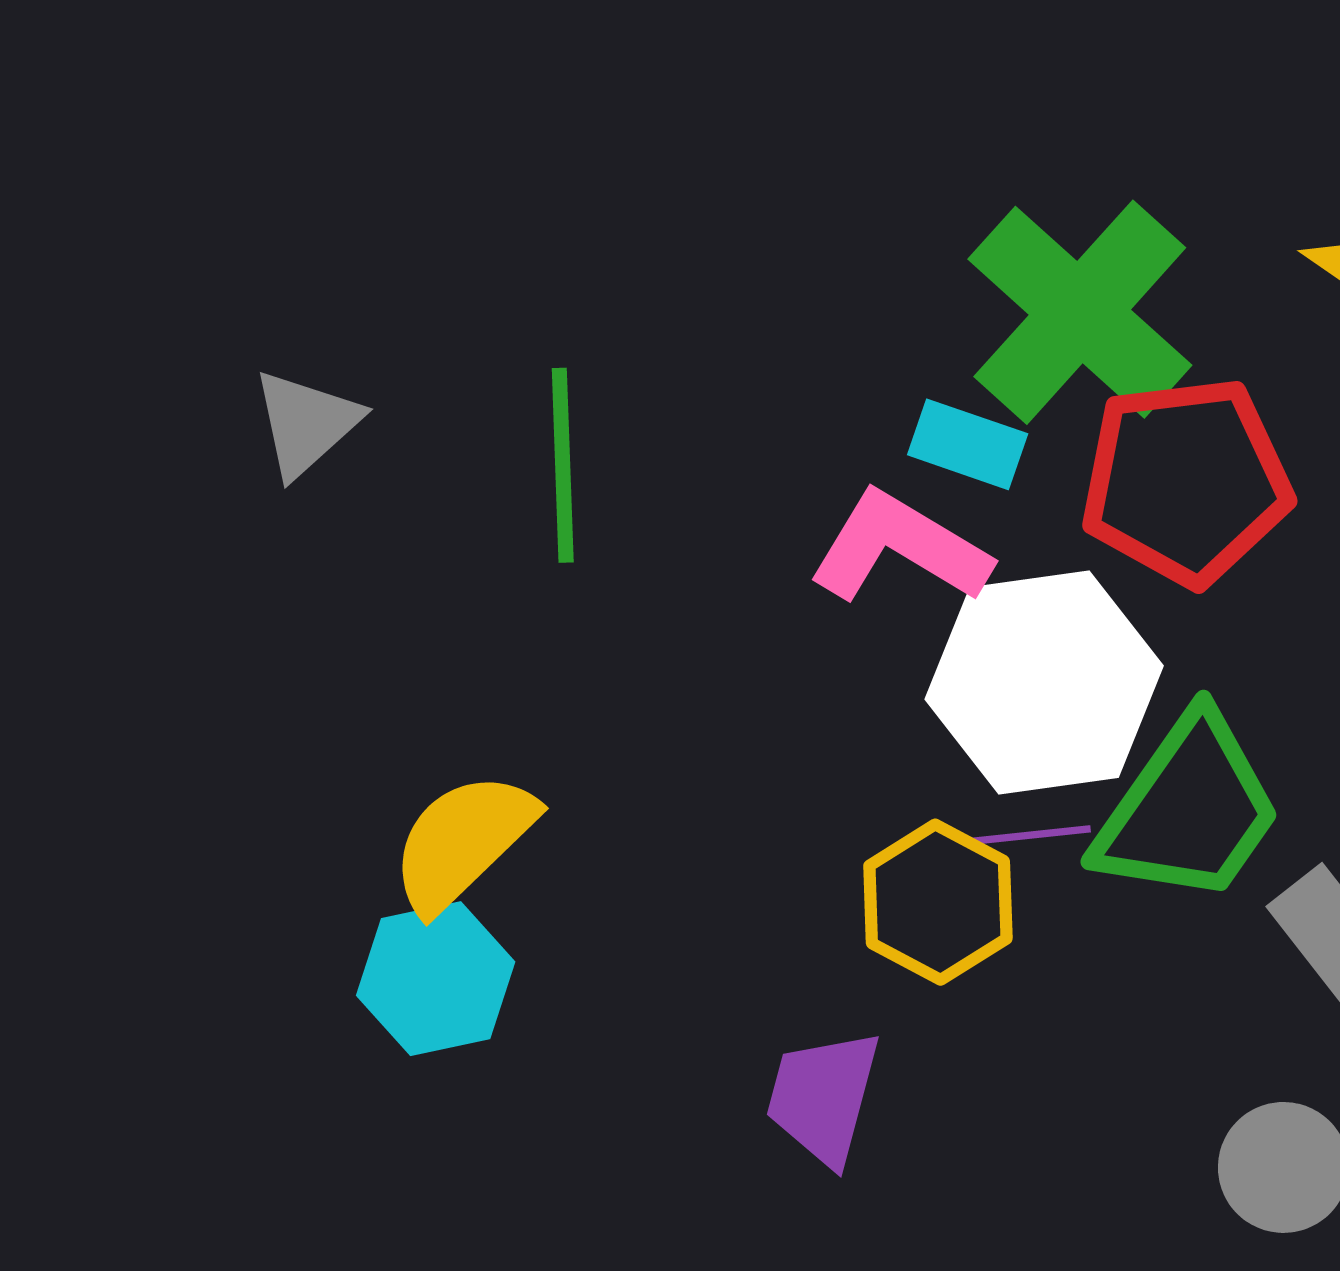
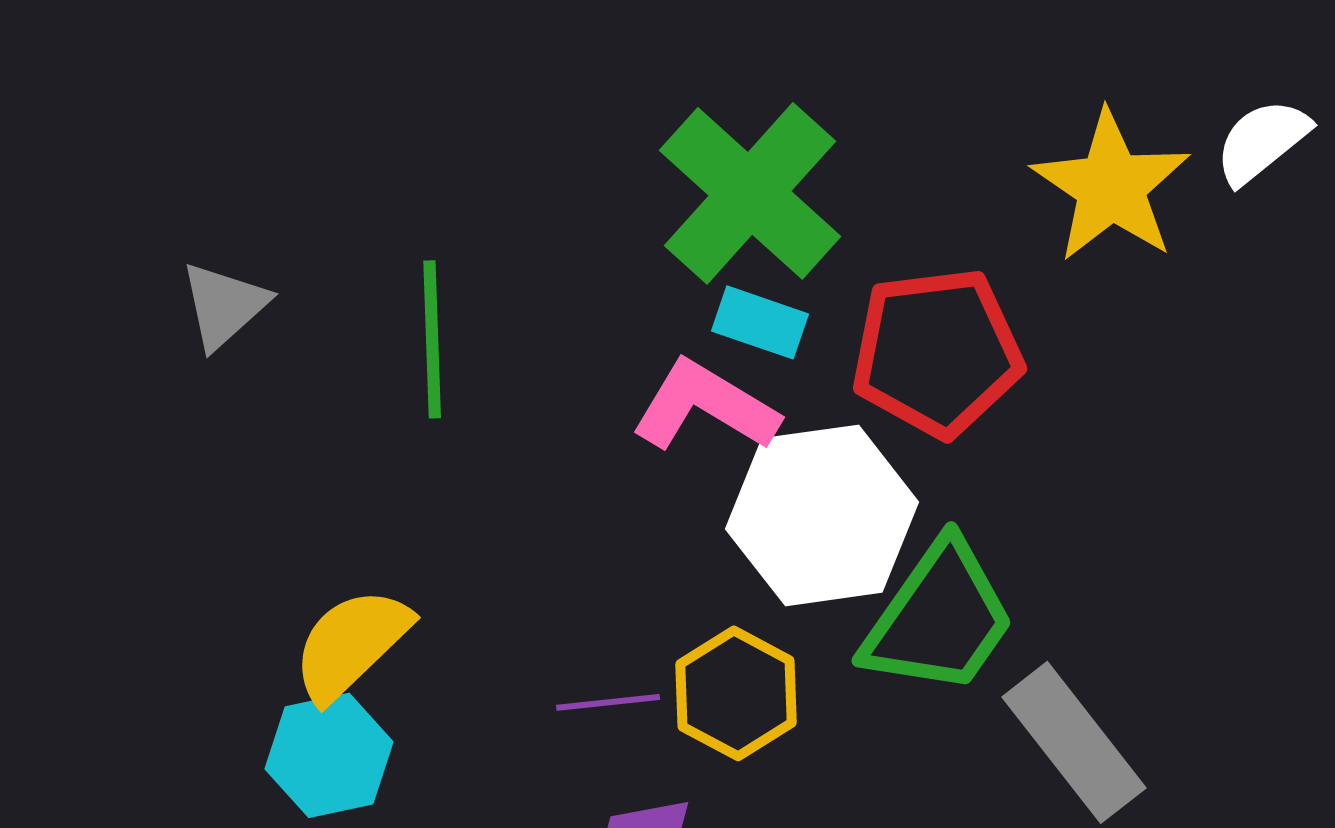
green cross: (1080, 312) -> (750, 193), moved
purple line: (1027, 835) -> (608, 702), moved

